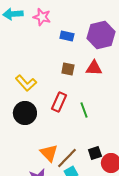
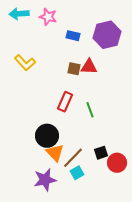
red triangle: (94, 68) -> (89, 67), moved
yellow L-shape: (26, 83) -> (25, 63), moved
black circle: (25, 113) -> (47, 136), moved

